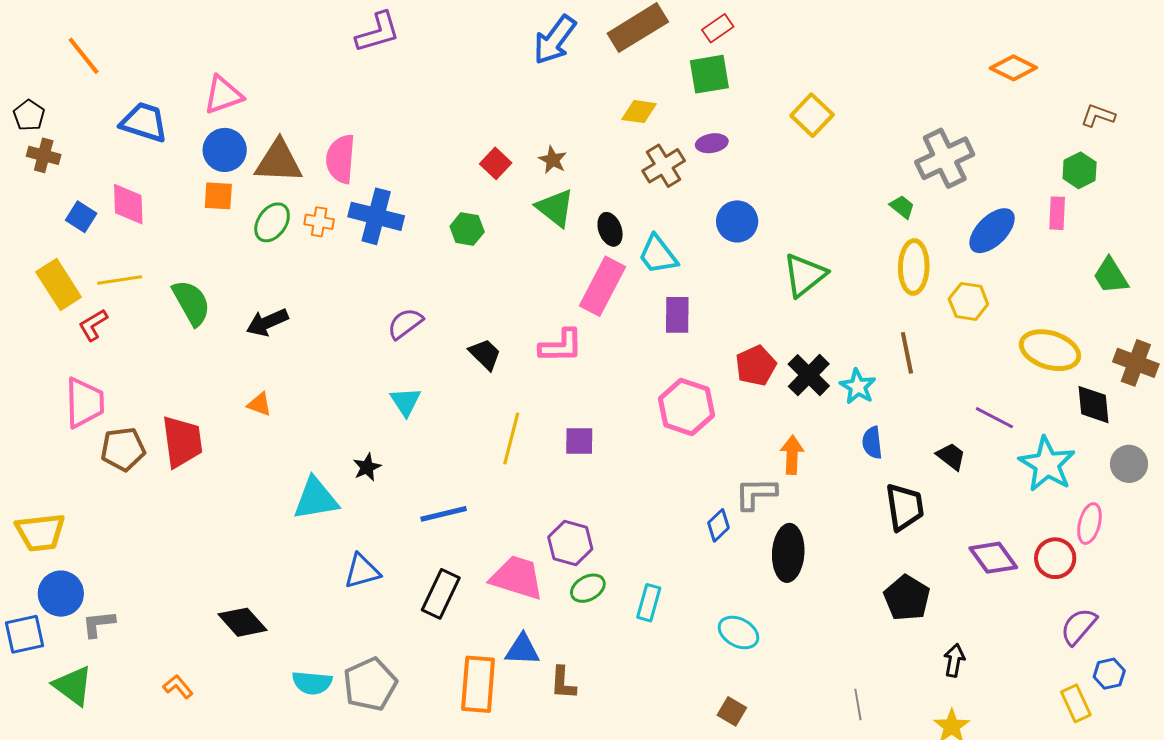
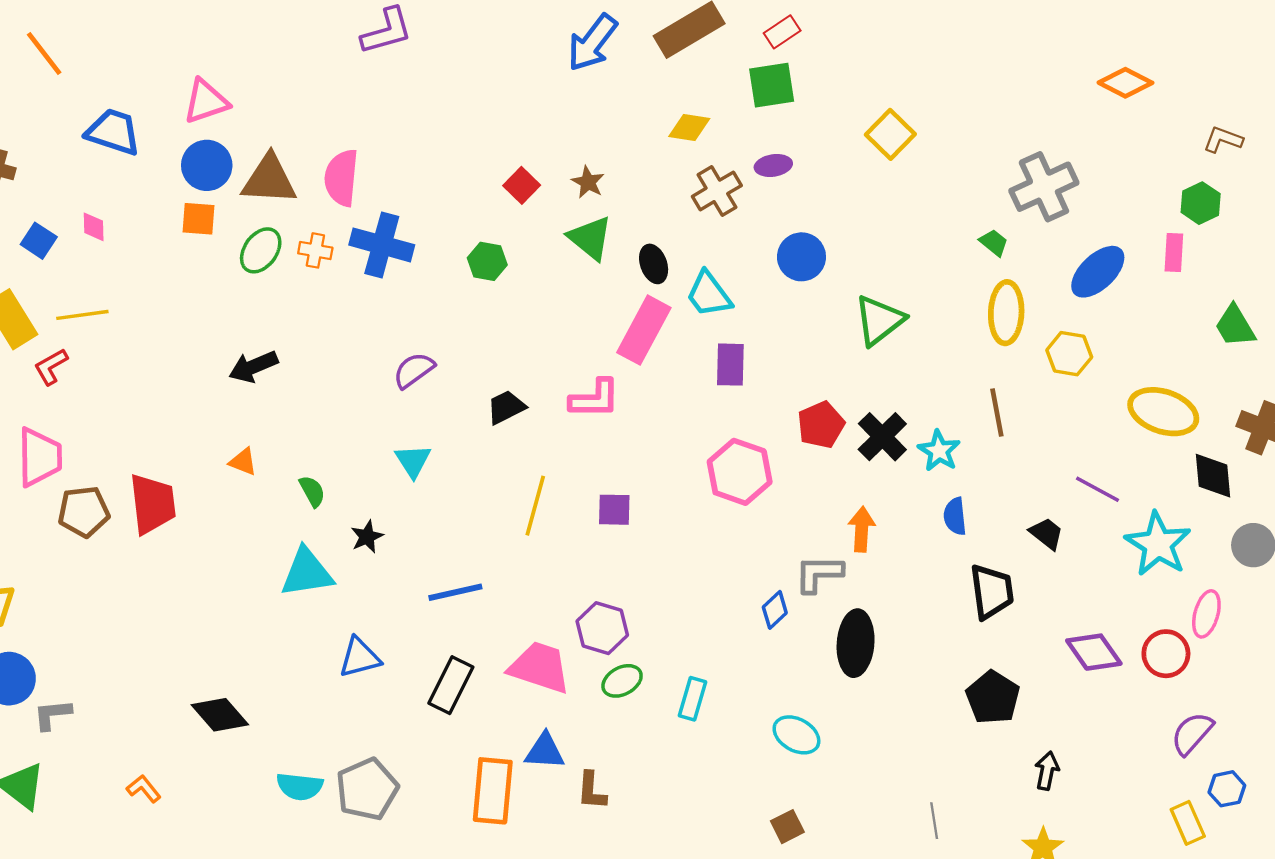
pink diamond: (128, 204) -> (94, 227), size x0.6
green semicircle: (191, 303) -> (312, 491), moved, size x0.6
black trapezoid: (485, 354) -> (506, 407), turned -72
brown square: (732, 711) -> (787, 827), turned 32

